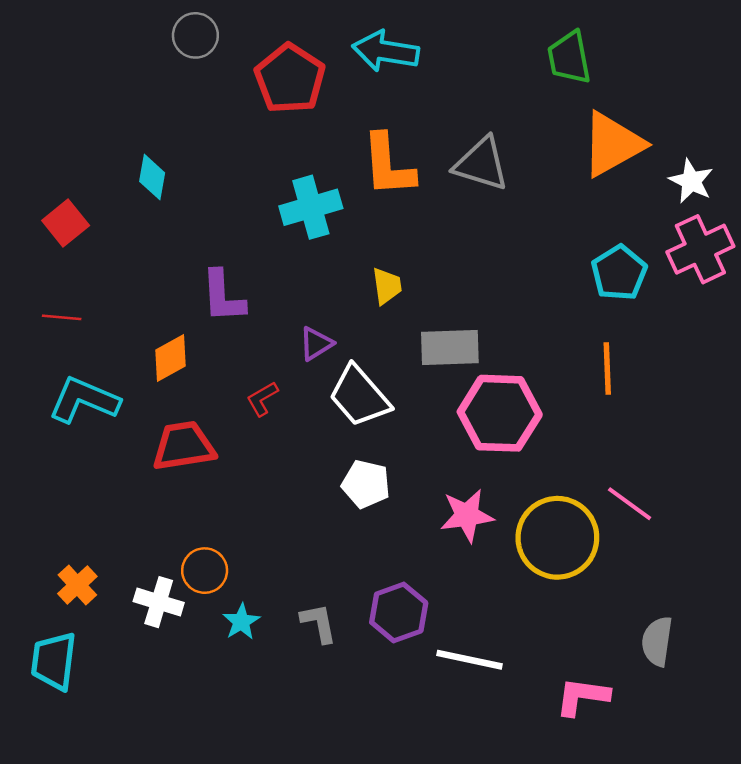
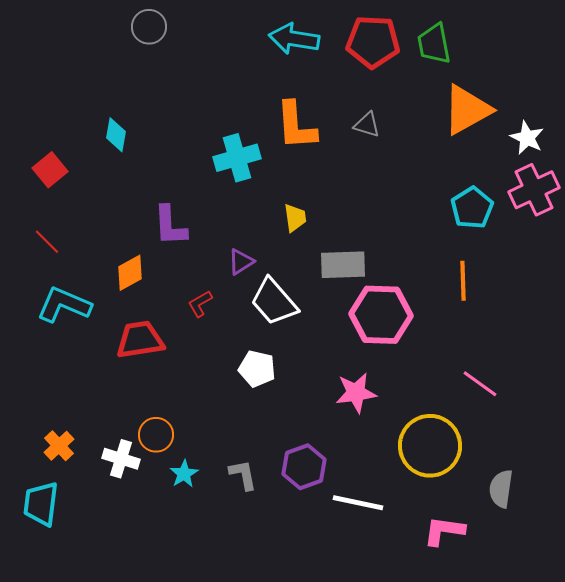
red pentagon: (290, 79) -> (373, 42), moved, turned -30
gray triangle: (481, 164) -> (367, 125), size x0.6
red line: (62, 317) -> (47, 242), turned 40
white pentagon: (366, 484) -> (257, 369), moved
yellow circle: (557, 538) -> (430, 446), moved

